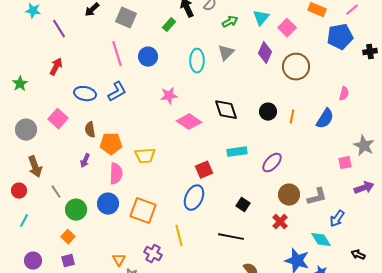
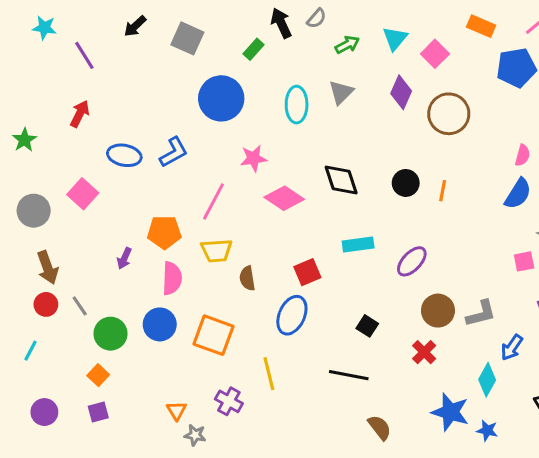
pink line: (117, 54) -> (214, 201), moved, turned 45
blue circle: (148, 57) -> (221, 98), size x1.5
blue semicircle: (325, 119) -> (518, 194), moved
brown semicircle: (90, 130) -> (247, 278), moved
red circle: (19, 191) -> (46, 304), moved
cyan diamond: (321, 240) -> (487, 380), turned 60

